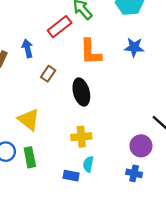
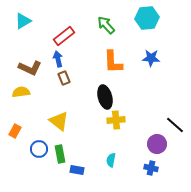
red rectangle: (60, 27) -> (64, 36), moved
brown rectangle: (48, 74) -> (64, 78), moved, turned -56
yellow cross: (81, 137) -> (116, 120), moved
blue rectangle: (71, 176) -> (77, 170), moved

